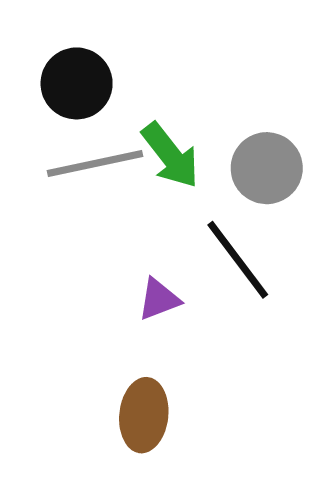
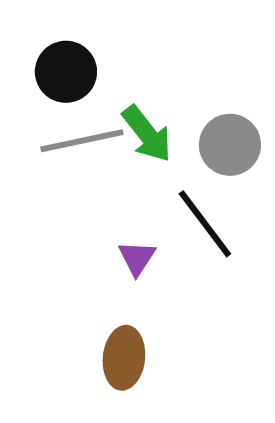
purple triangle: (159, 299) -> (137, 258), turned -36

